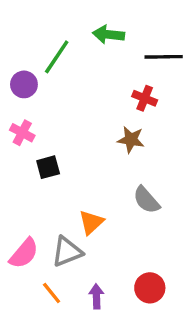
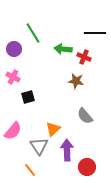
green arrow: (108, 34) -> (63, 49), moved
green line: (57, 57) -> (33, 33), turned -65
gray triangle: (67, 252) -> (39, 146), turned -42
pink semicircle: (24, 253) -> (13, 131), moved
purple arrow: (96, 296) -> (67, 150), moved, size x1.5

